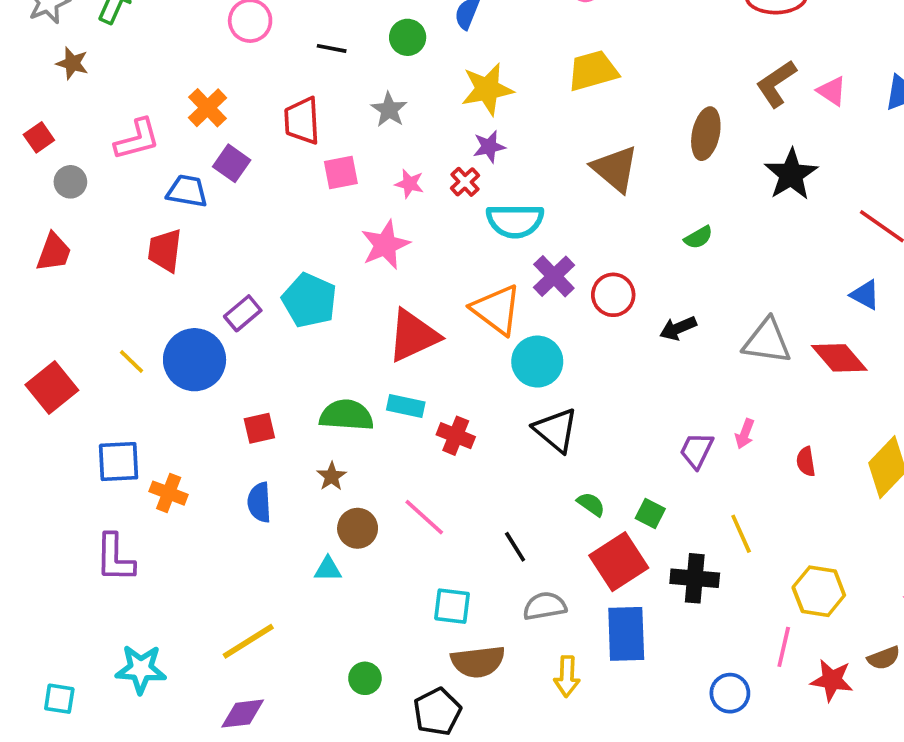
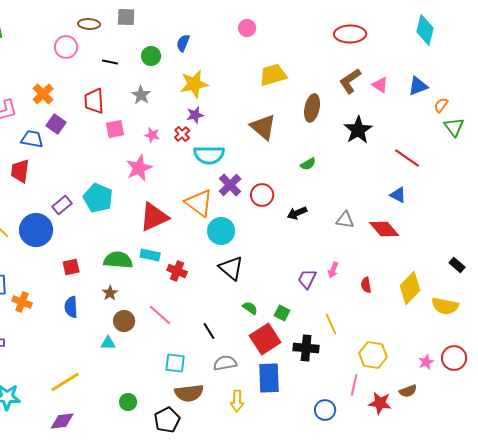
yellow trapezoid: (593, 71) -> (273, 75), moved
gray triangle: (767, 341) -> (345, 220), size x0.7

